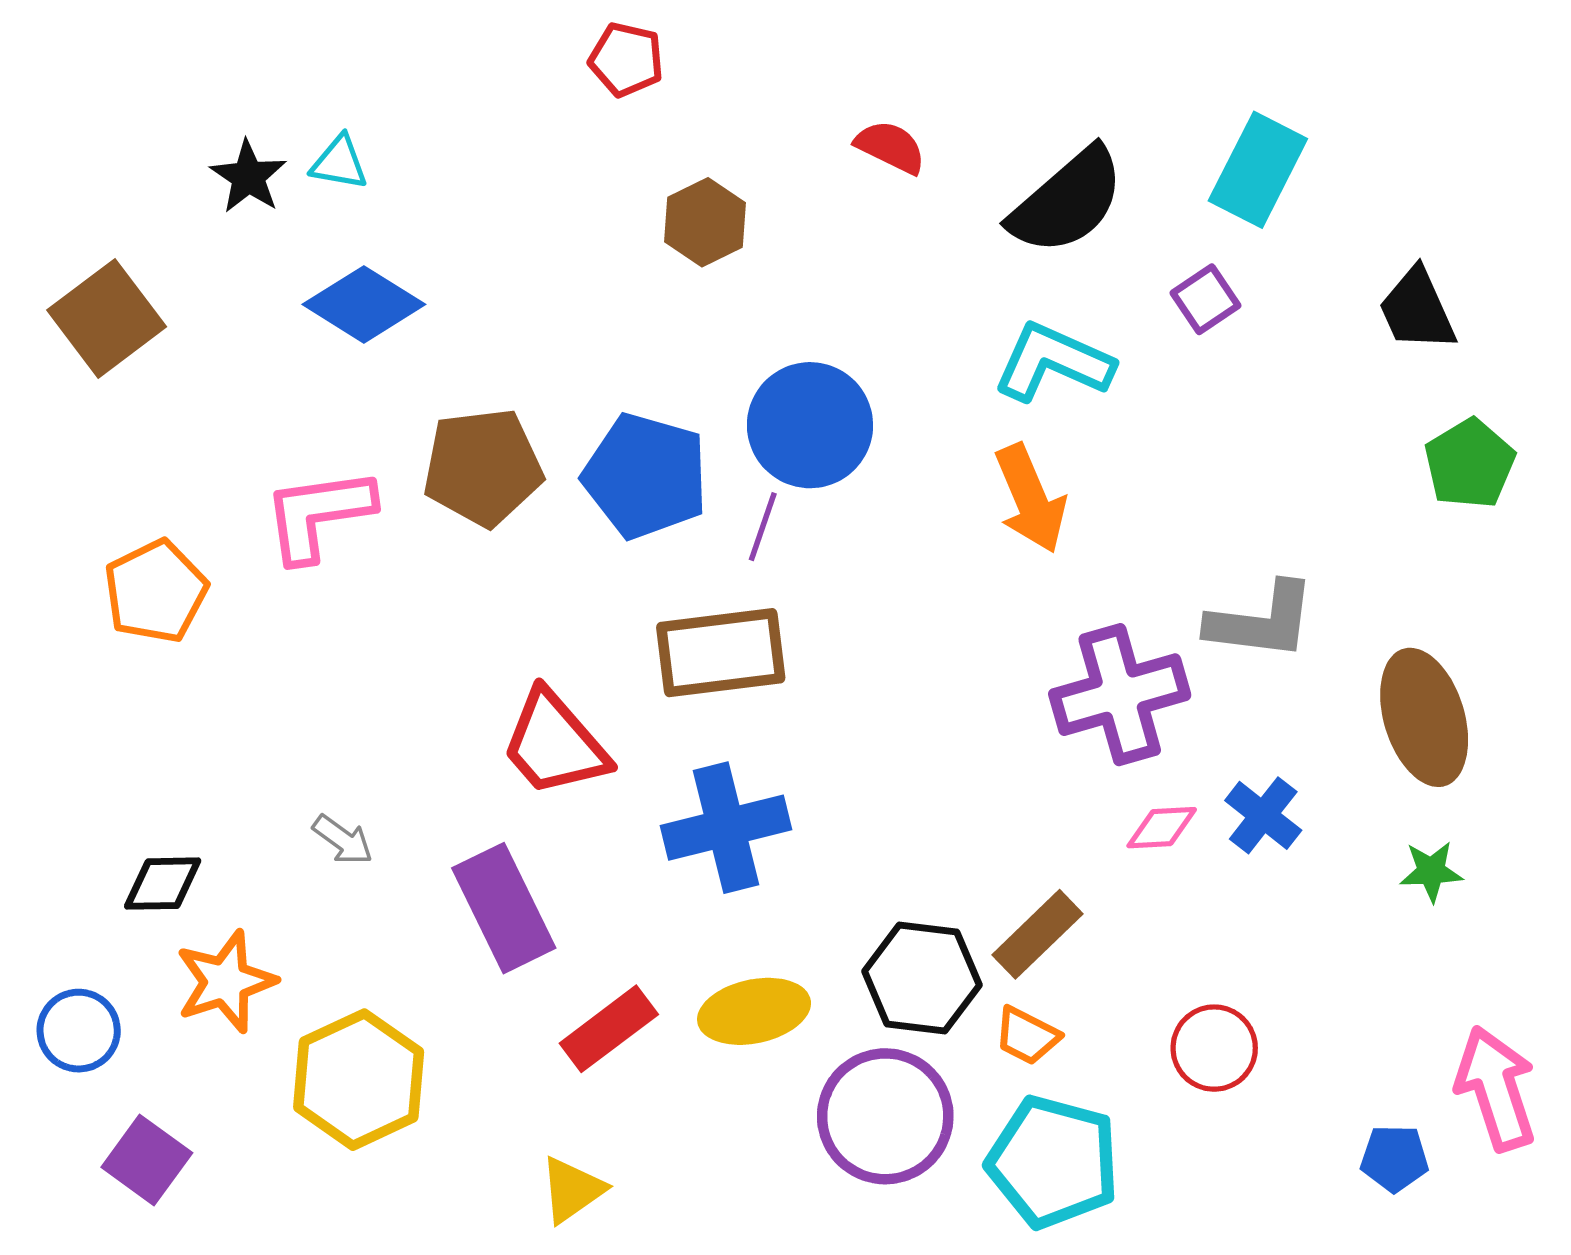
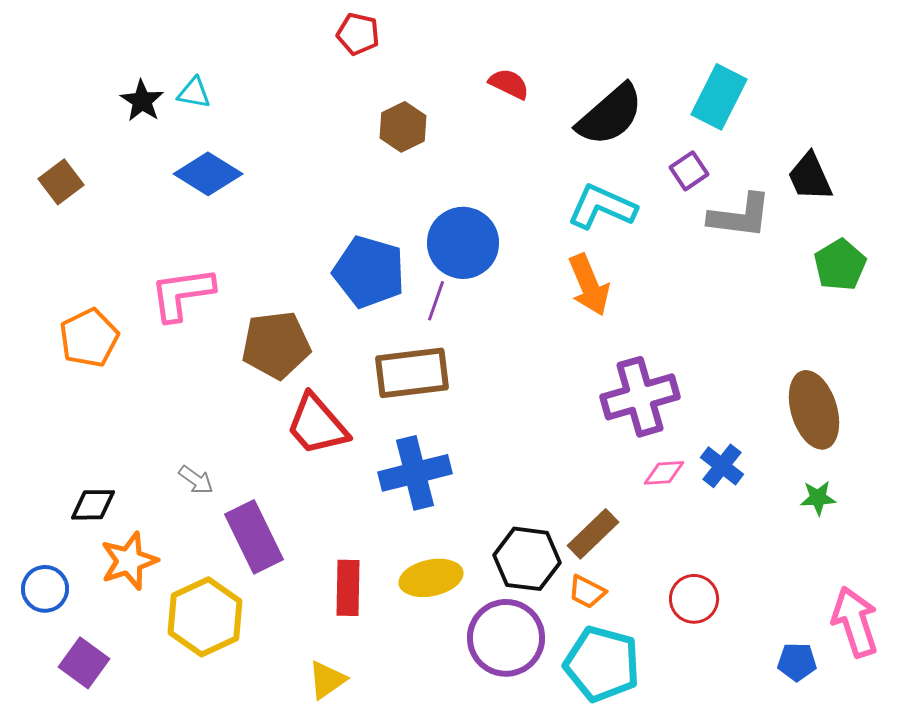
brown square: (107, 318) -> (61, 182), size x0.7
brown pentagon: (483, 467) -> (276, 345), moved
gray L-shape: (1261, 621) -> (740, 216), moved
purple rectangle: (504, 908) -> (254, 537), moved
red rectangle: (609, 1029) -> (348, 588), turned -52

